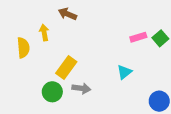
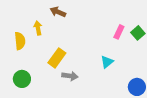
pink rectangle: (138, 37) -> (119, 32), turned -48
green circle: (52, 92) -> (22, 79), moved

